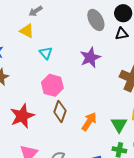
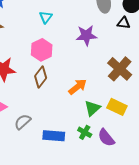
orange arrow: (89, 122) -> (78, 87), moved

